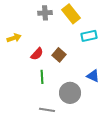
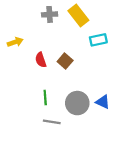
red semicircle: (37, 54) -> (41, 60), turned 120
blue triangle: (93, 76) -> (103, 102), moved
green line: (42, 77) -> (45, 97), moved

